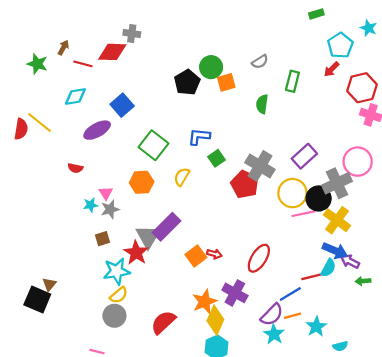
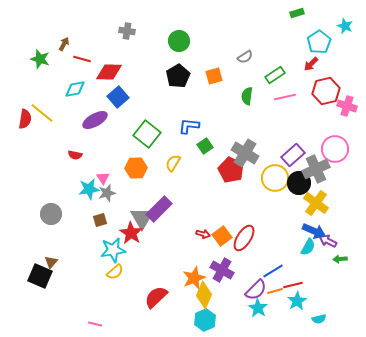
red diamond: (112, 52) -> (109, 72), moved
green circle: (211, 67) -> (179, 41), moved
green rectangle: (292, 81) -> (275, 75), turned 42
red hexagon: (362, 88) -> (326, 91), moved
purple rectangle: (304, 156) -> (293, 155), moved
cyan star: (91, 205) -> (89, 189), size x1.5
pink line: (303, 214) -> (285, 97), moved
orange square: (196, 256) -> (222, 236), moved
red line: (312, 277) -> (293, 285), moved
gray circle: (114, 316) -> (51, 214), moved

